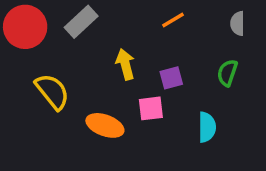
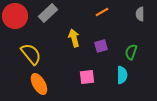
green semicircle: (227, 73) -> (131, 52), moved
pink square: (151, 108) -> (87, 77), moved
orange ellipse: (105, 125) -> (39, 84), moved, turned 40

